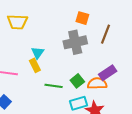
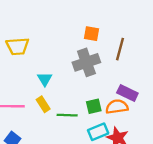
yellow rectangle: (35, 65) -> (43, 104), moved
purple rectangle: (108, 73) -> (127, 93), turned 66
green square: (77, 81) -> (94, 106), turned 32

